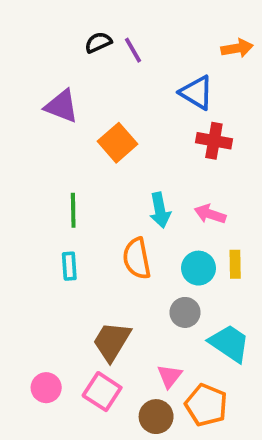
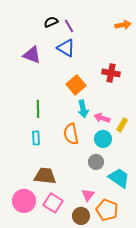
blue triangle: (197, 93) -> (66, 48), moved
orange square: (117, 143) -> (76, 85), moved
pink arrow: (210, 214) -> (102, 118), moved
yellow rectangle: (235, 264) -> (122, 125), moved, turned 32
brown trapezoid: (112, 341) -> (45, 176), moved, turned 65
pink circle: (46, 388) -> (24, 201), size x1.5

